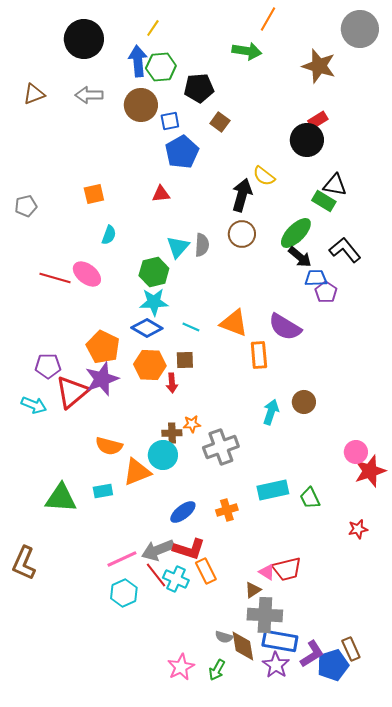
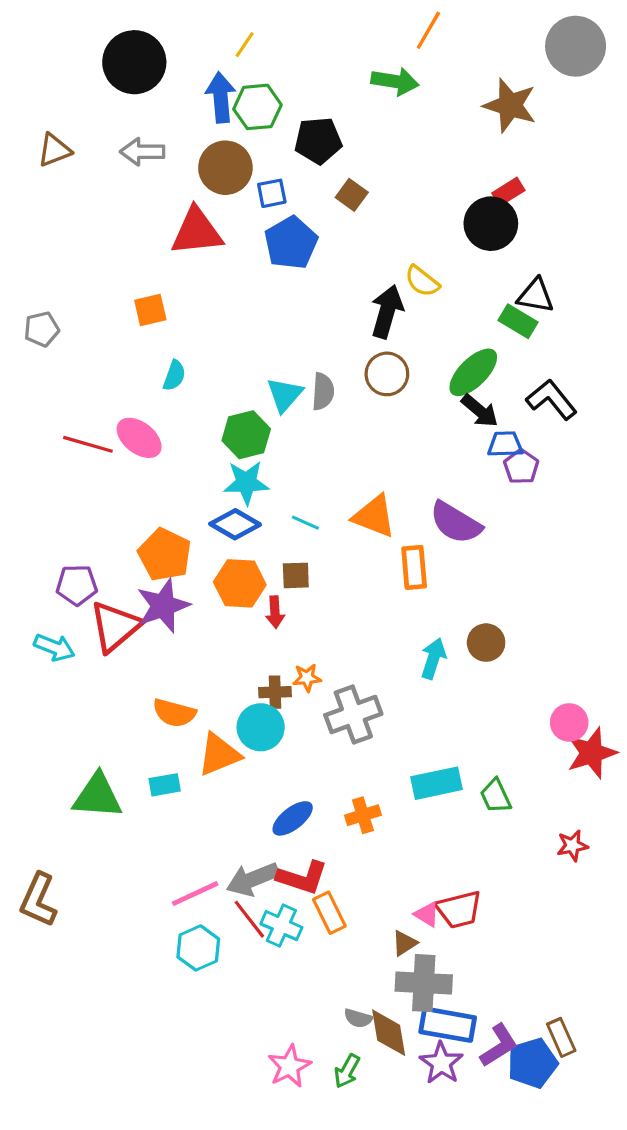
red triangle: (161, 194) -> (197, 232), moved, size x1.8

